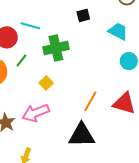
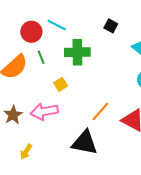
black square: (83, 15) -> (111, 26), turned 32
green line: (21, 60) -> (41, 57), turned -72

